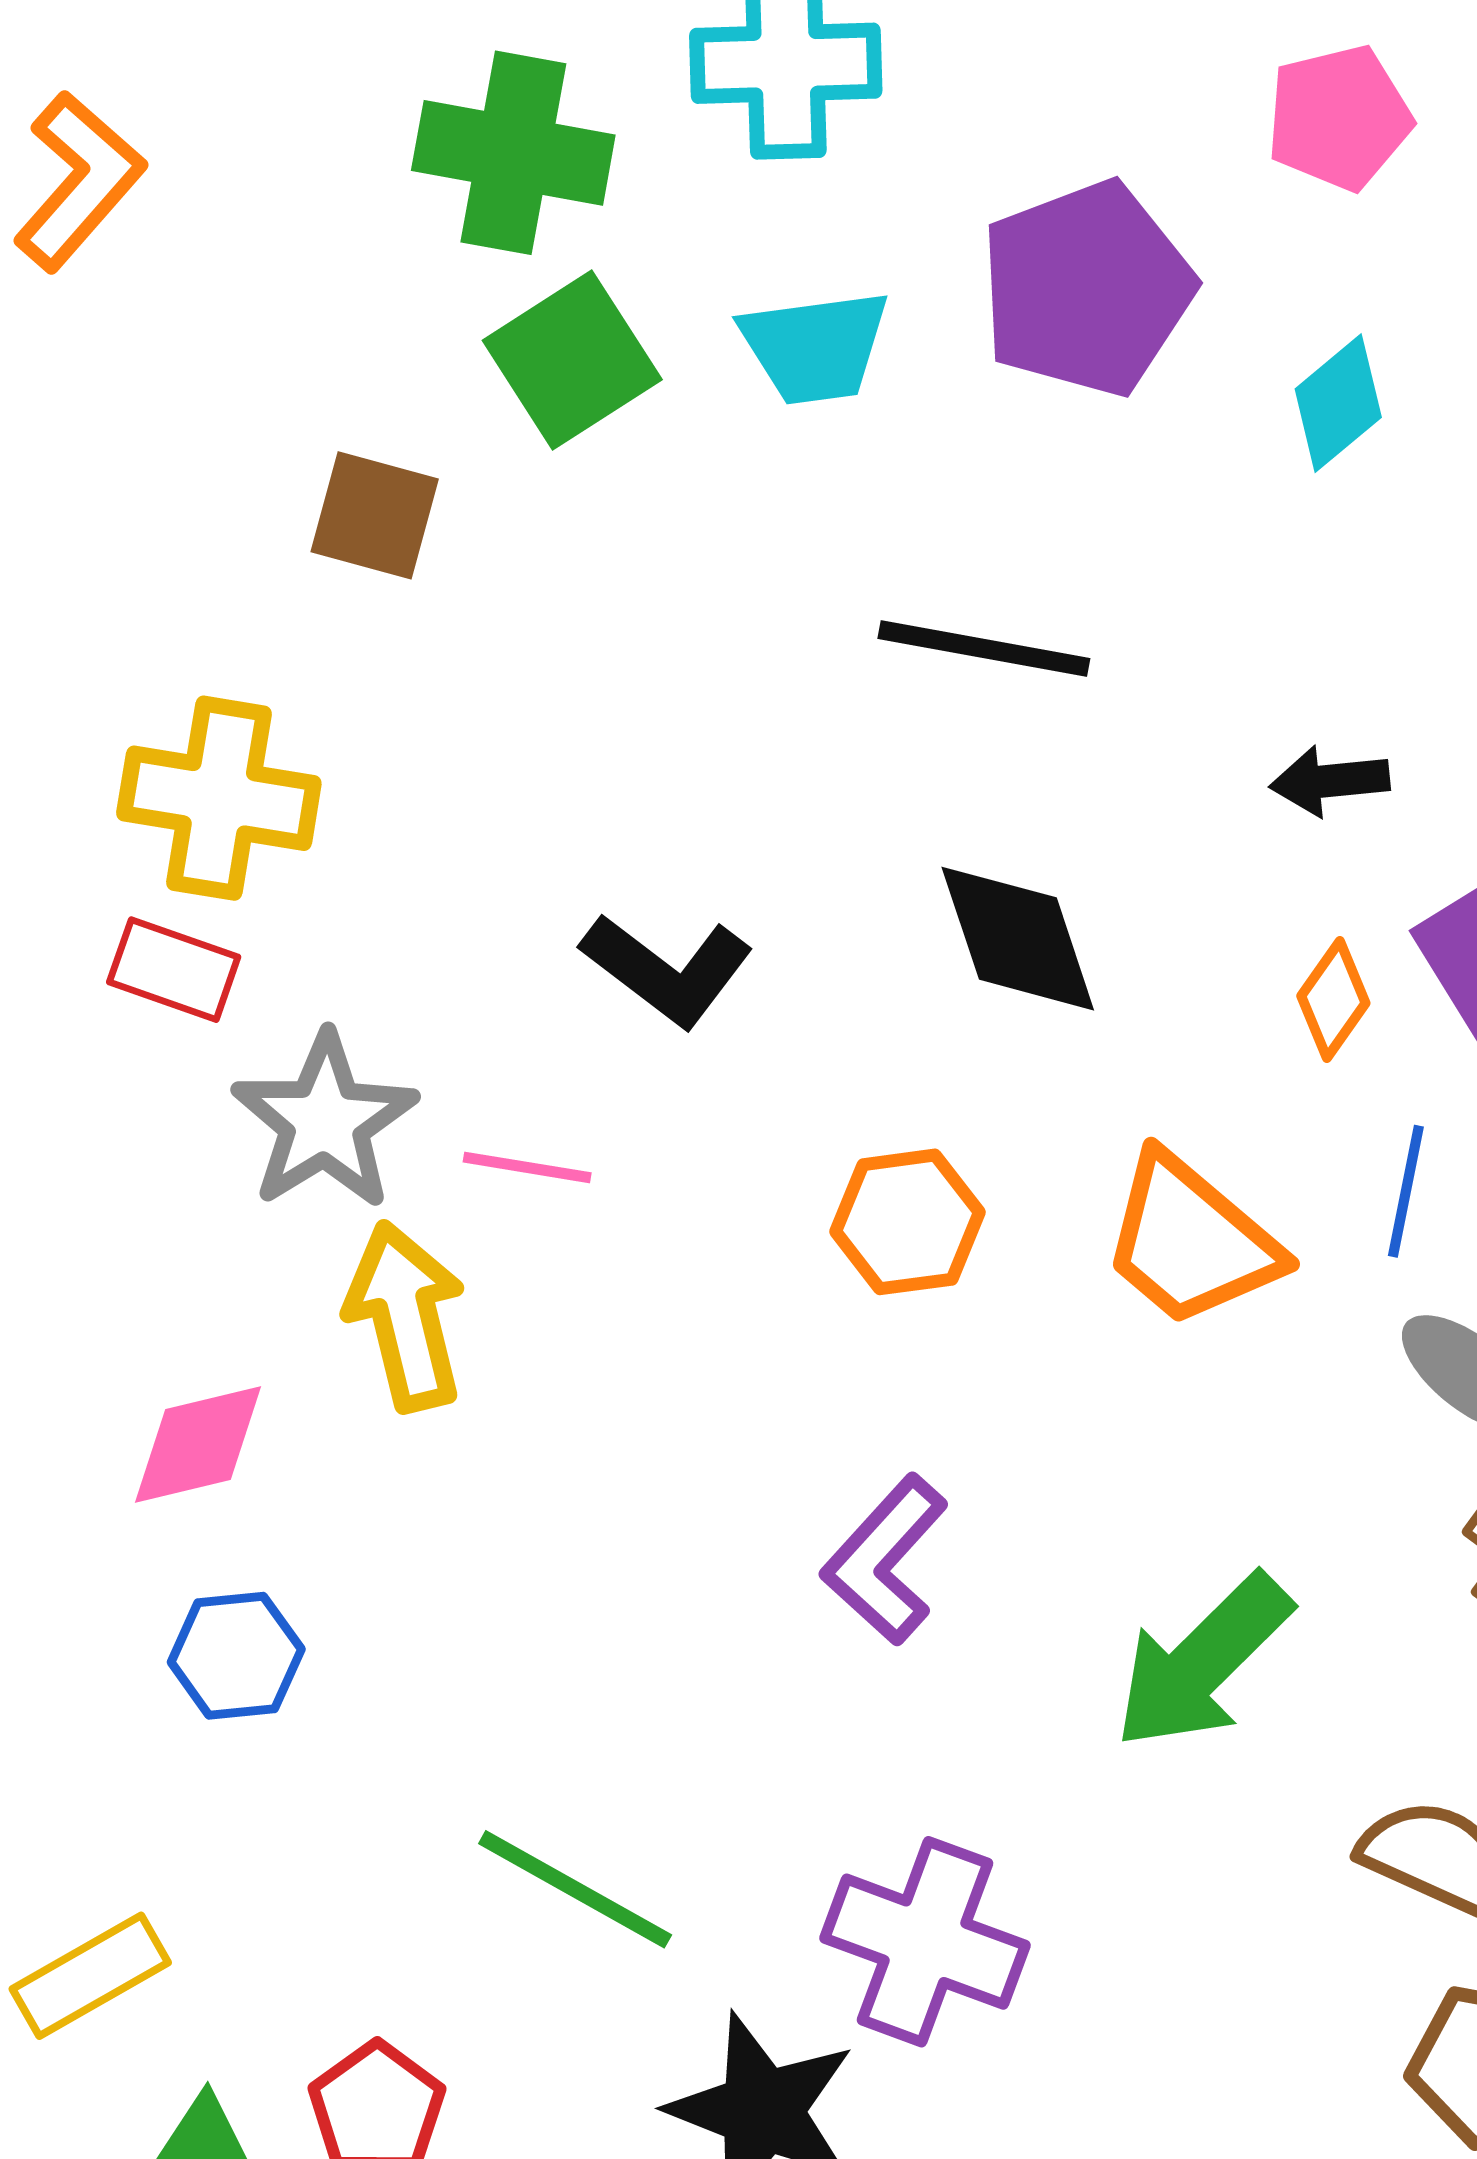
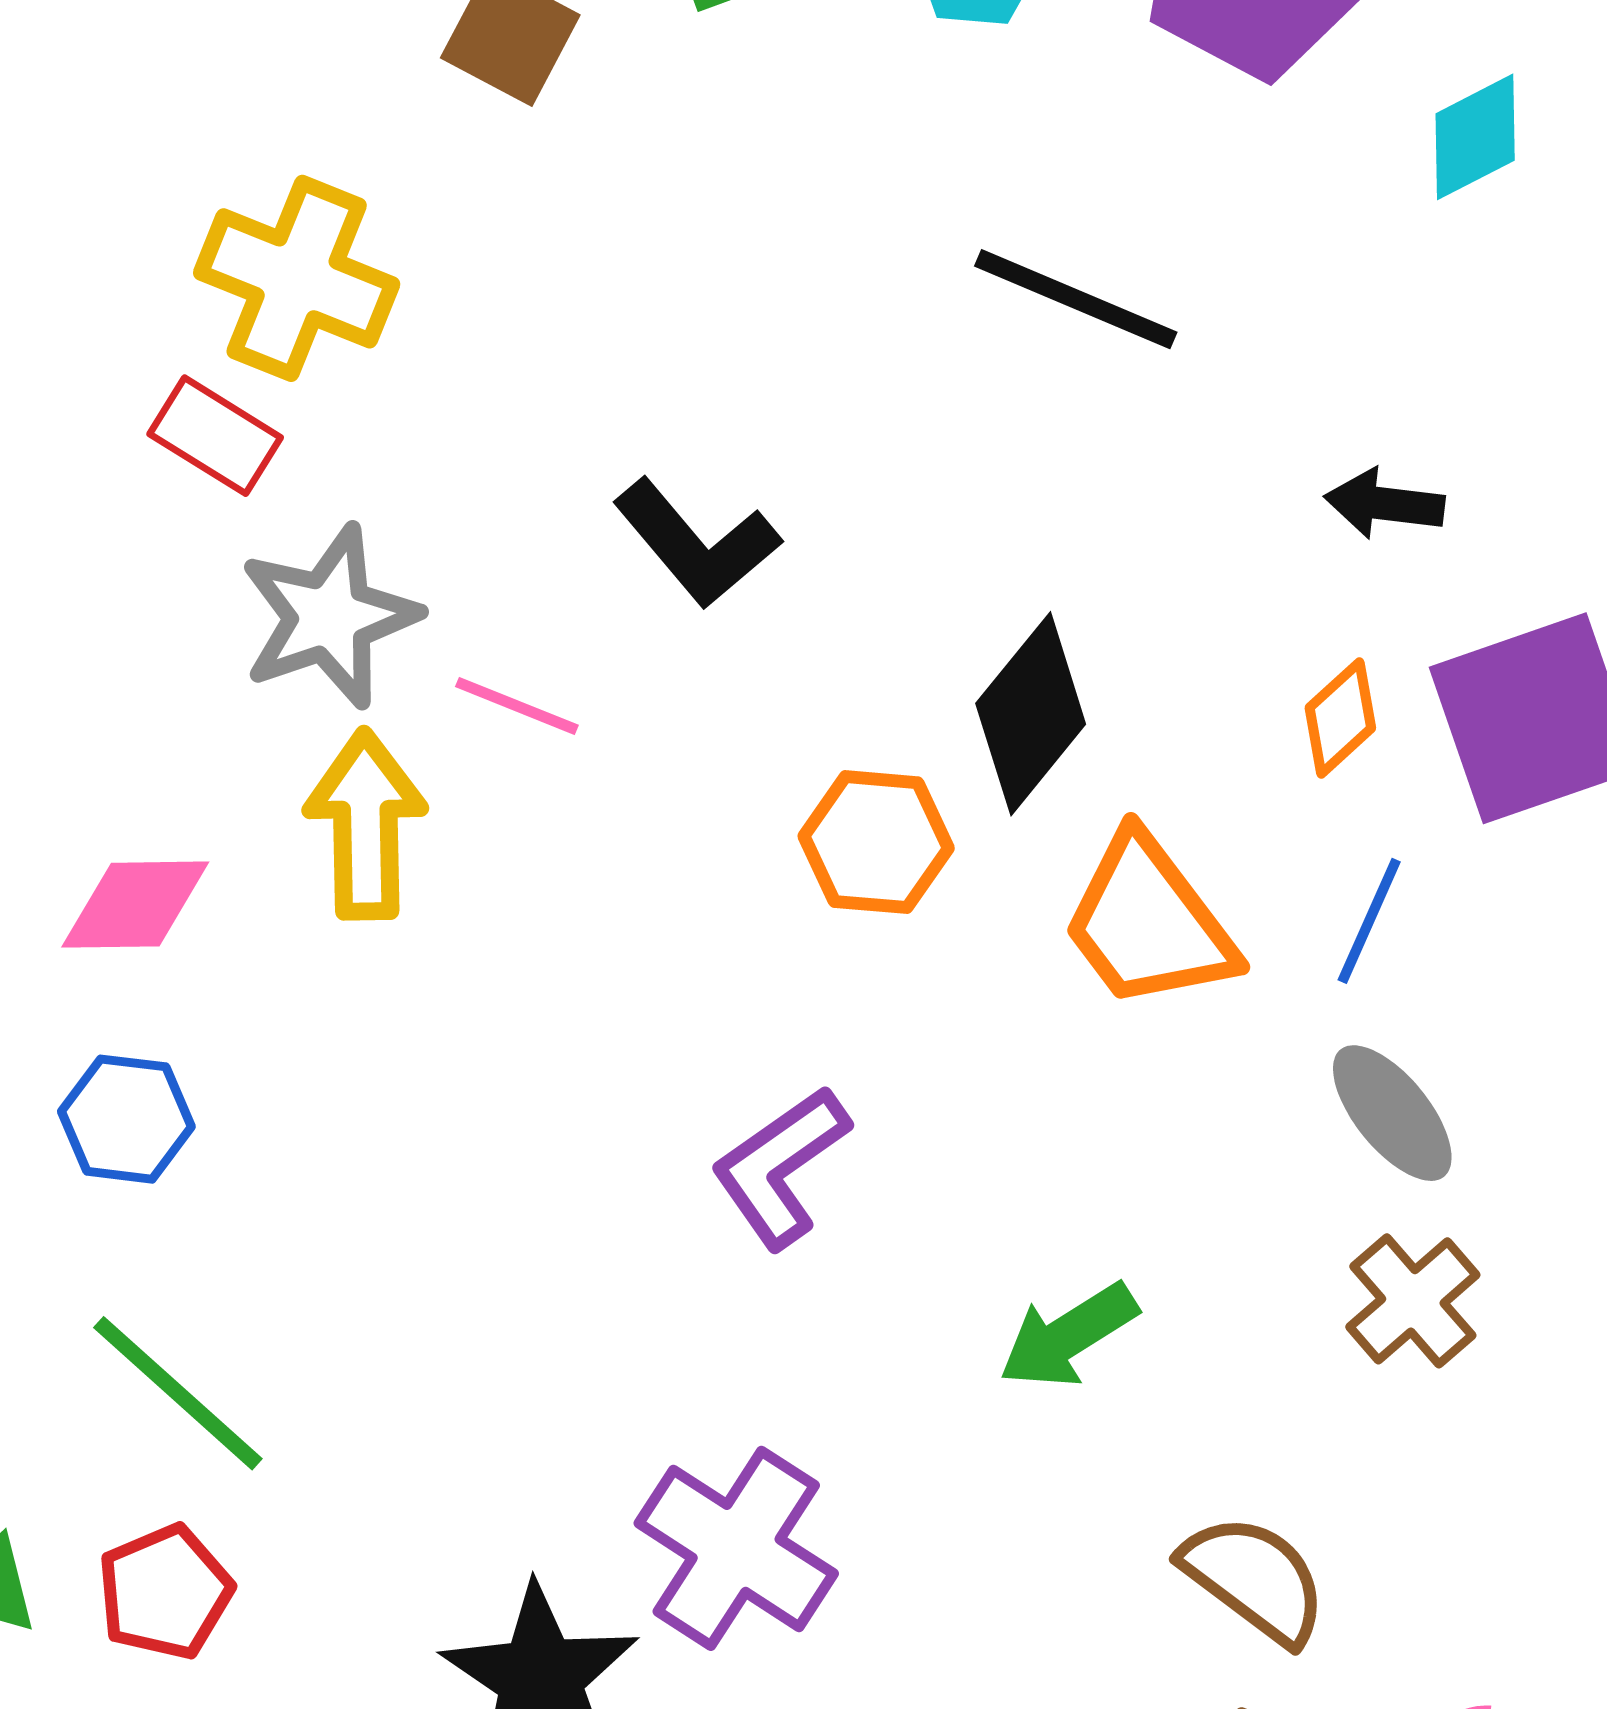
black diamond: (1018, 939) -> (1031, 714), moved, turned 45
green arrow: (1203, 1662) -> (1068, 1336), size x0.7
green line: (575, 1889) -> (178, 1393), moved

